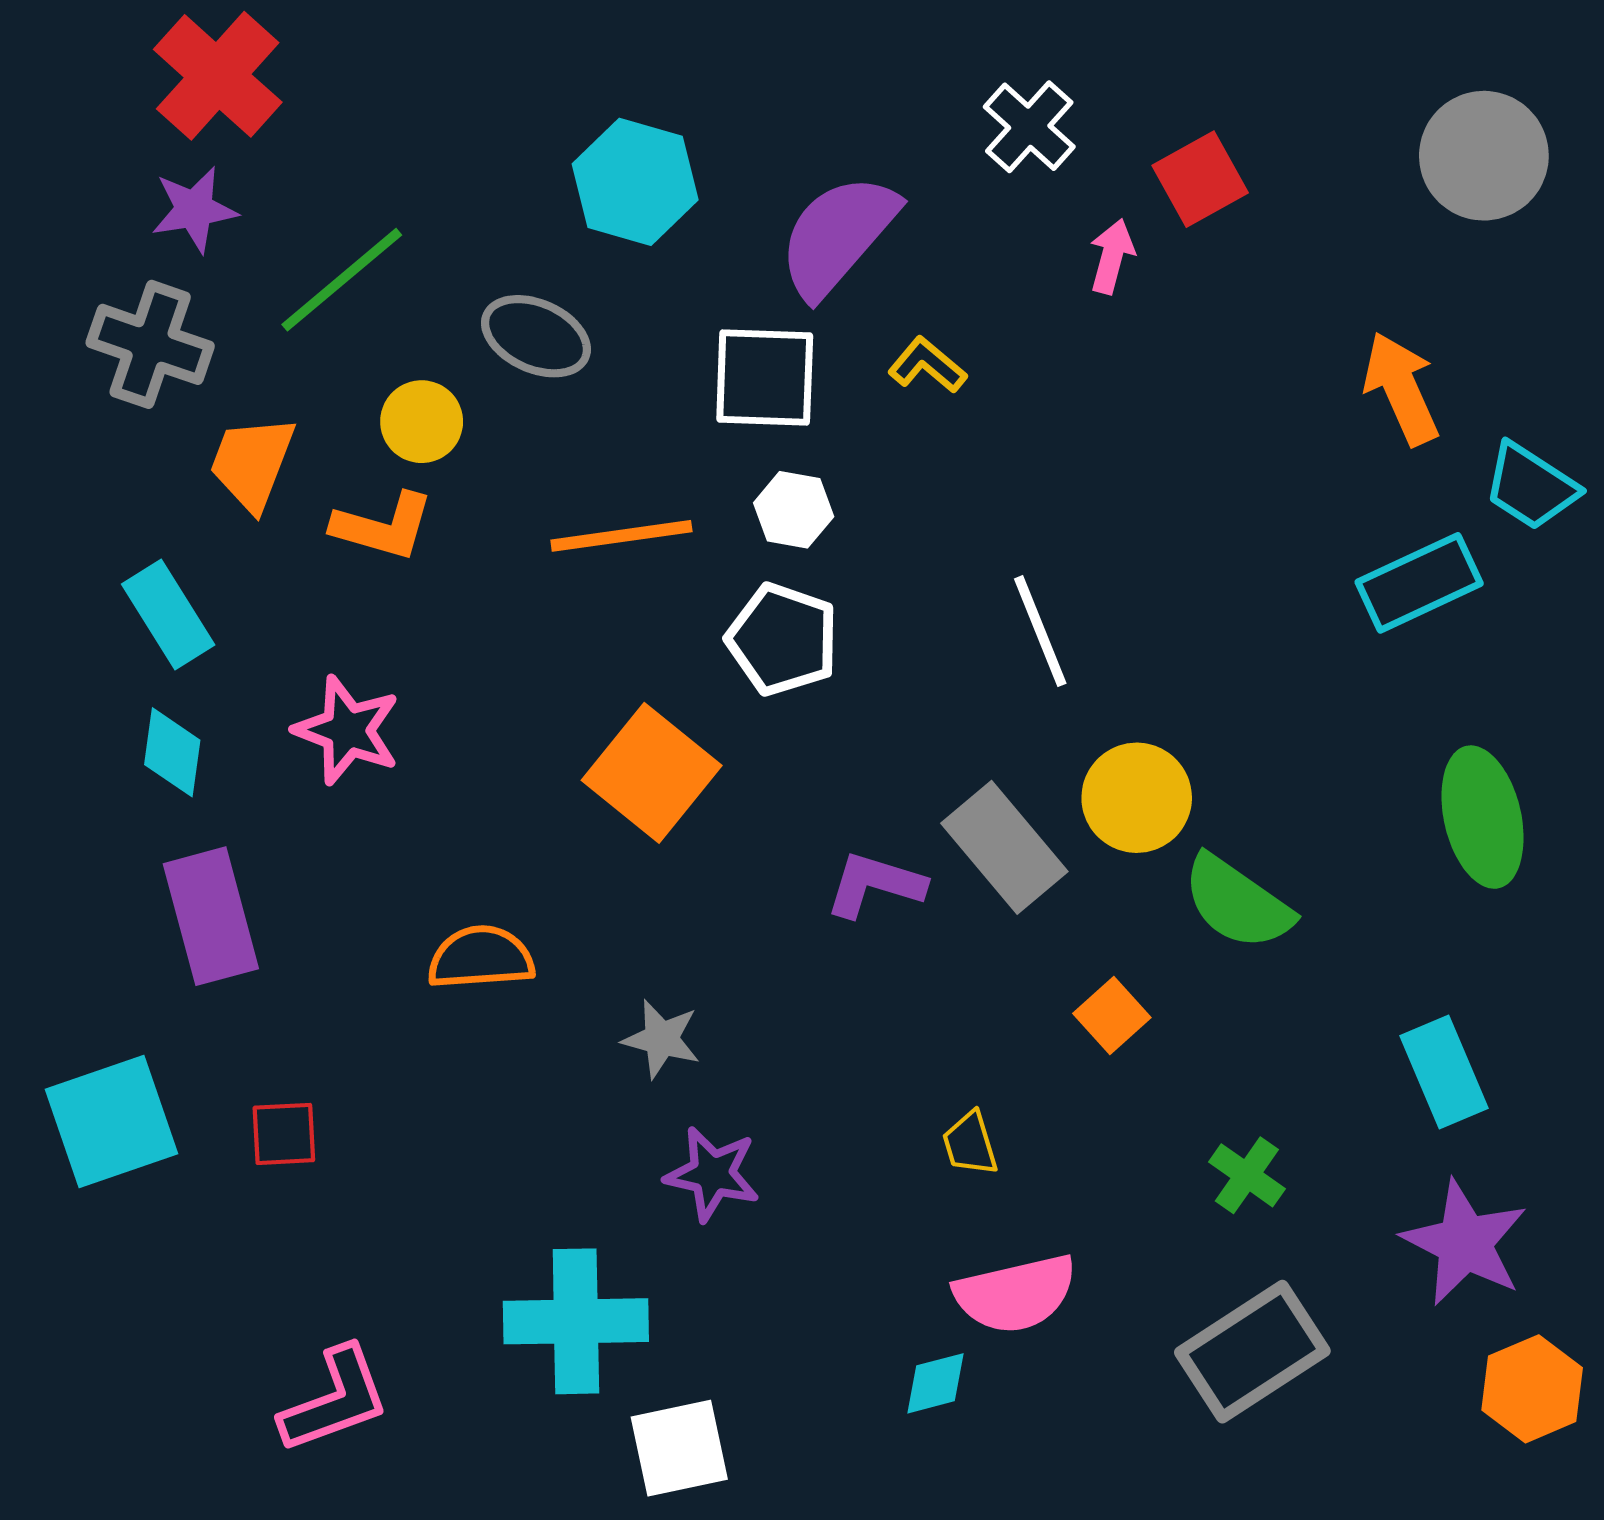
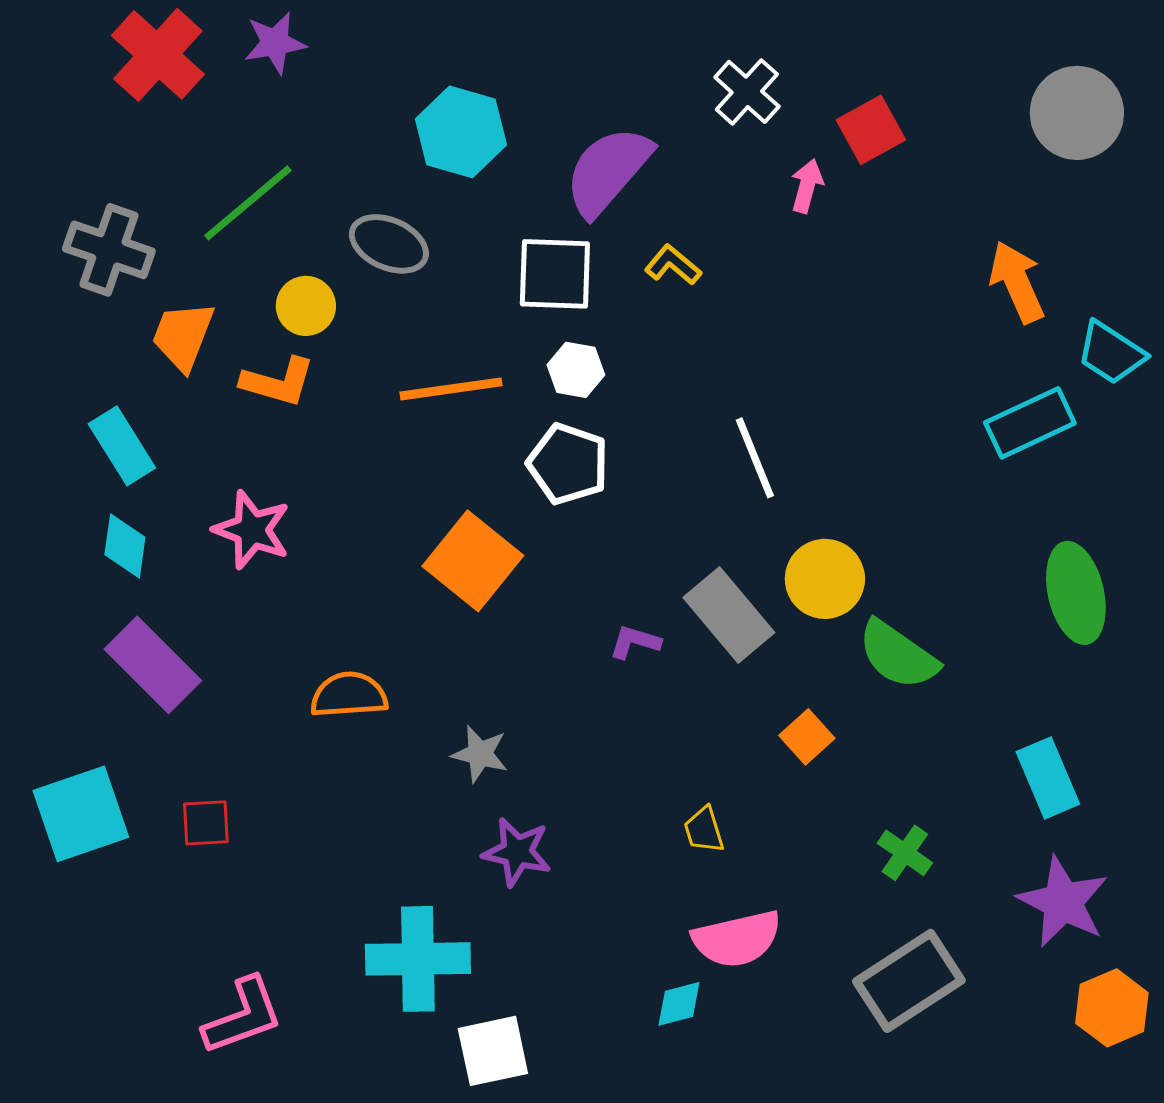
purple star: (194, 209) -> (275, 43), moved
purple L-shape: (875, 885) -> (635, 642), size x0.7
purple rectangle: (211, 916) -> (153, 665), turned -30

